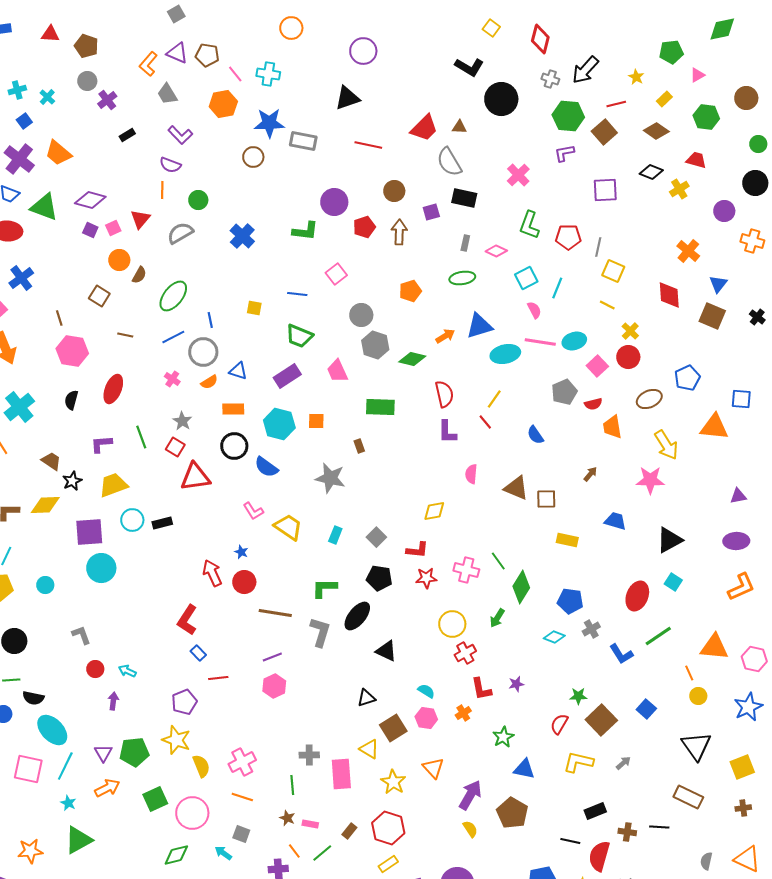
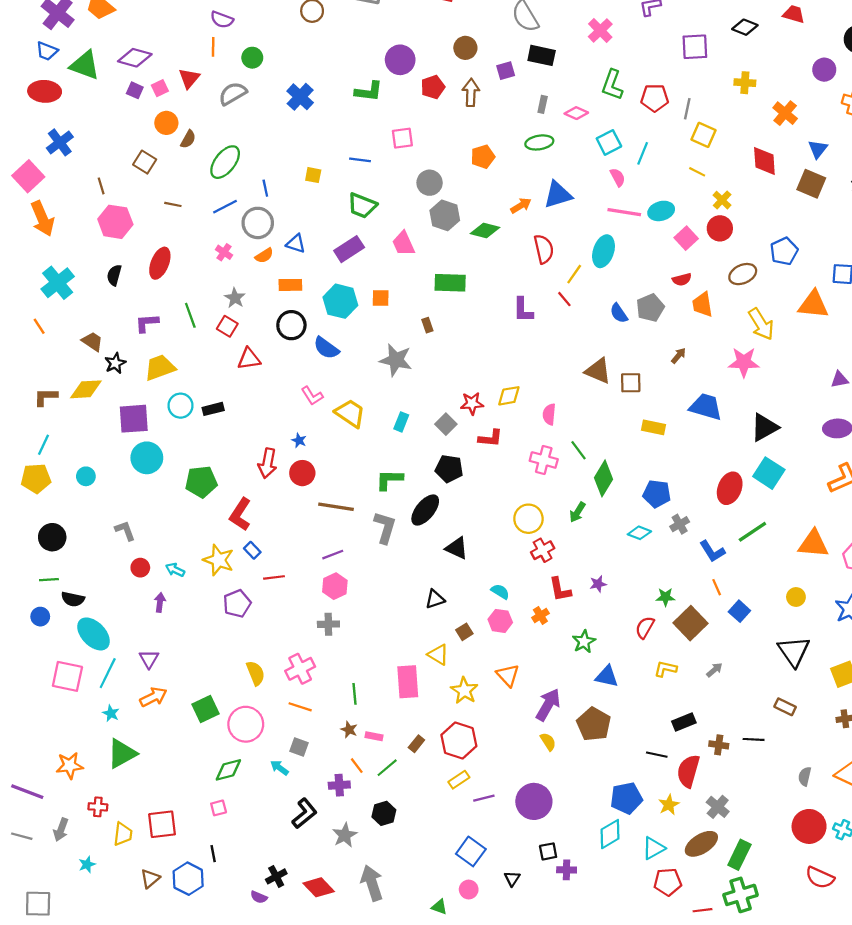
yellow cross: (679, 189) -> (745, 83), moved, turned 36
pink square: (336, 274) -> (402, 138), turned 30
cyan ellipse: (505, 354) -> (604, 251), moved, turned -60
gray pentagon: (564, 392) -> (650, 308), moved
red semicircle: (444, 394) -> (544, 249), moved
pink semicircle: (471, 474) -> (549, 414), moved
red triangle: (195, 477) -> (249, 359), size x0.7
blue trapezoid: (615, 521) -> (706, 407), size x1.4
red arrow: (212, 573) -> (268, 463), turned -144
red star: (426, 578) -> (472, 403), moved
cyan square: (673, 582) -> (769, 473), size x1.6
orange line: (689, 673) -> (717, 587), moved
brown square: (393, 728) -> (464, 632), size x0.6
yellow star: (176, 740) -> (219, 560), moved
green pentagon: (134, 752) -> (201, 482), moved
gray cross: (309, 755) -> (328, 624), moved
yellow L-shape: (578, 762) -> (665, 669), size x0.7
brown rectangle: (688, 797) -> (785, 707), size x0.7

